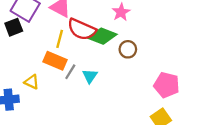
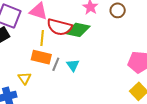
brown circle: (128, 49) -> (118, 10), moved
yellow triangle: (32, 82) -> (25, 78), turned 40

